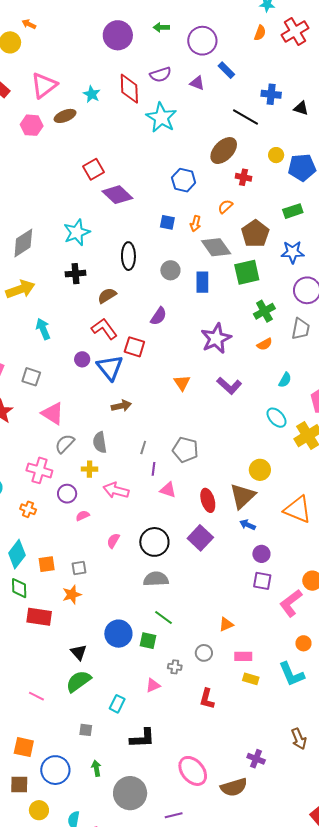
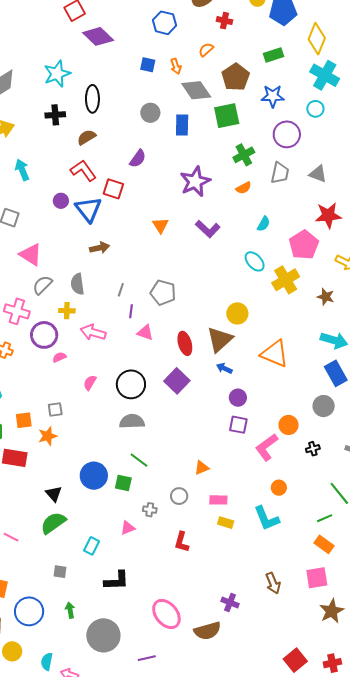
orange arrow: (195, 224) -> (176, 66), turned -35
black ellipse: (128, 256) -> (92, 99), moved
purple circle: (67, 494) -> (44, 335), size x1.4
orange square: (47, 564) -> (24, 420), moved

